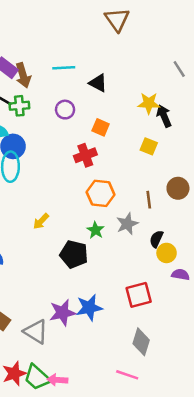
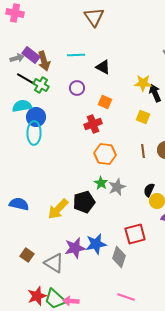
brown triangle: (117, 20) -> (94, 17), moved
green cross: (19, 106) -> (41, 85), turned 35
brown line: (149, 200) -> (143, 151), moved
yellow arrow: (41, 221) -> (58, 209), moved, size x1.6
gray star: (127, 224) -> (117, 187), moved
black pentagon: (74, 254) -> (84, 202), turned -30
gray diamond: (141, 342) -> (119, 257), moved

